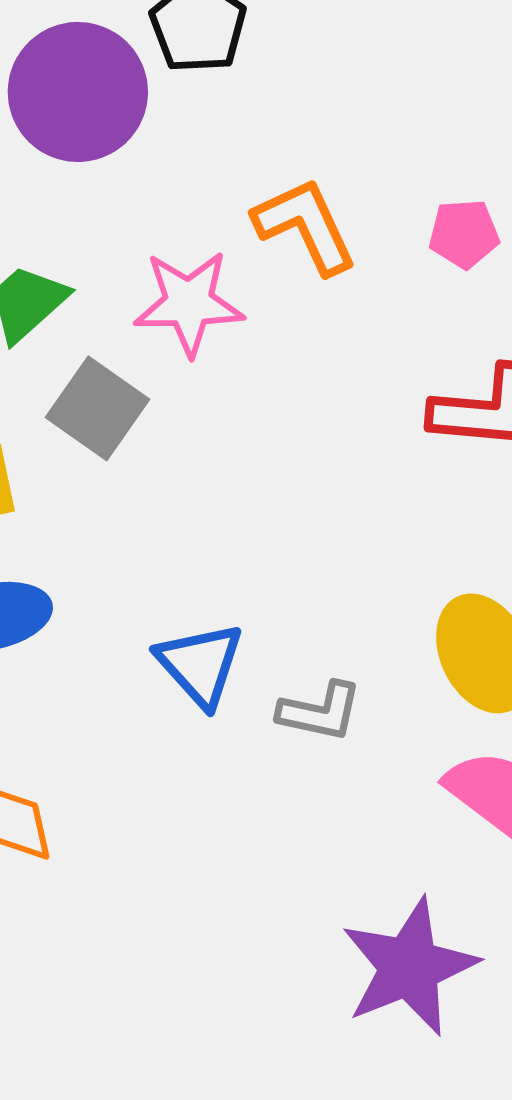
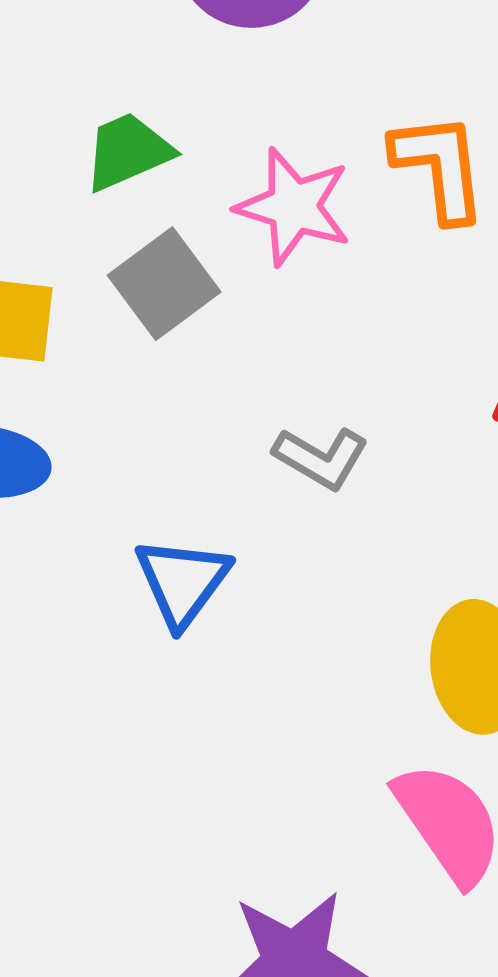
gray L-shape: (320, 712) -> (321, 458), moved

